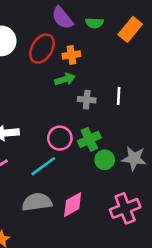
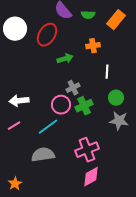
orange cross: (71, 55) -> (93, 46), moved
gray cross: (87, 100) -> (73, 88), moved, turned -32
green circle: (105, 160) -> (116, 98), moved
pink diamond: (73, 205) -> (91, 177), moved
pink cross: (125, 208) -> (87, 150), moved

